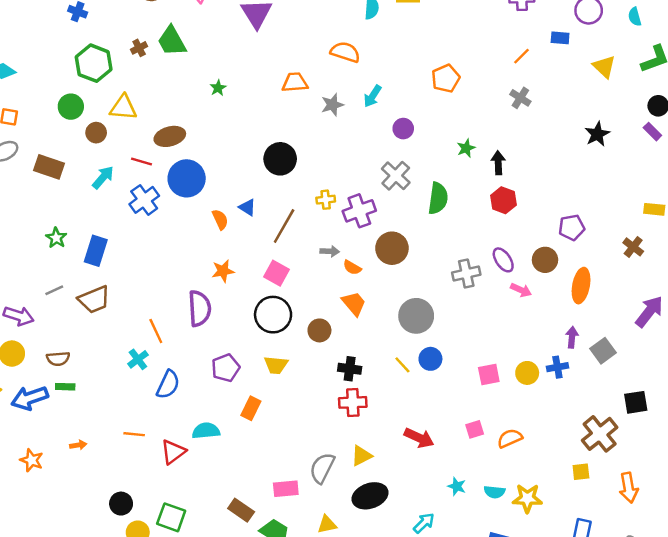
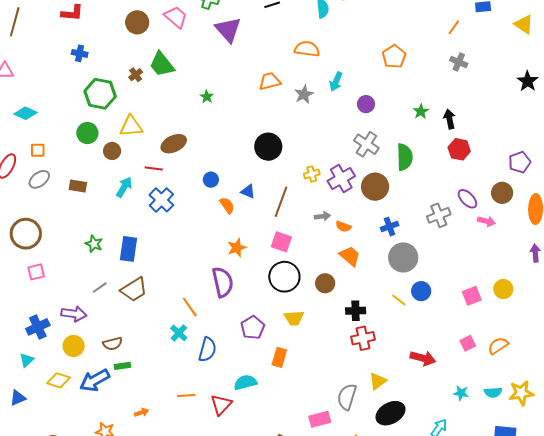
brown rectangle: (49, 167) -> (78, 186), size x0.7
blue circle: (187, 178) -> (211, 180), moved, size x0.5
brown circle: (392, 248) -> (375, 187), moved
blue cross: (557, 367) -> (390, 227), moved

